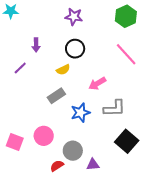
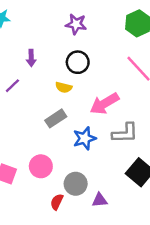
yellow semicircle: (63, 70) -> (64, 87), turned 40
pink arrow: (97, 83) -> (104, 104), size x1.4
red semicircle: (57, 166) -> (57, 202), turned -32

